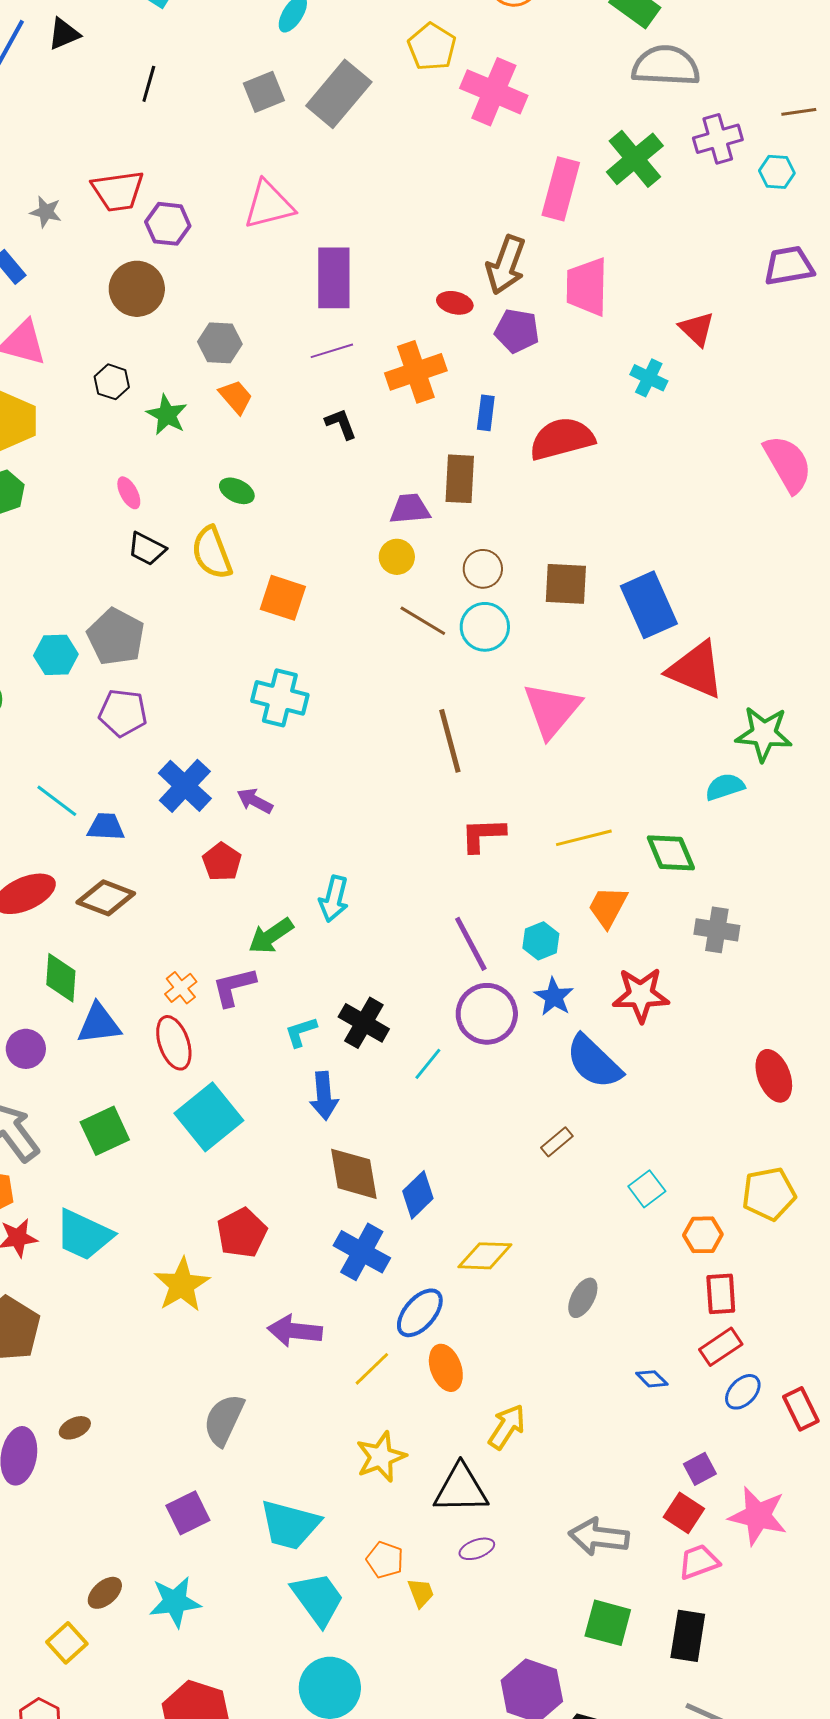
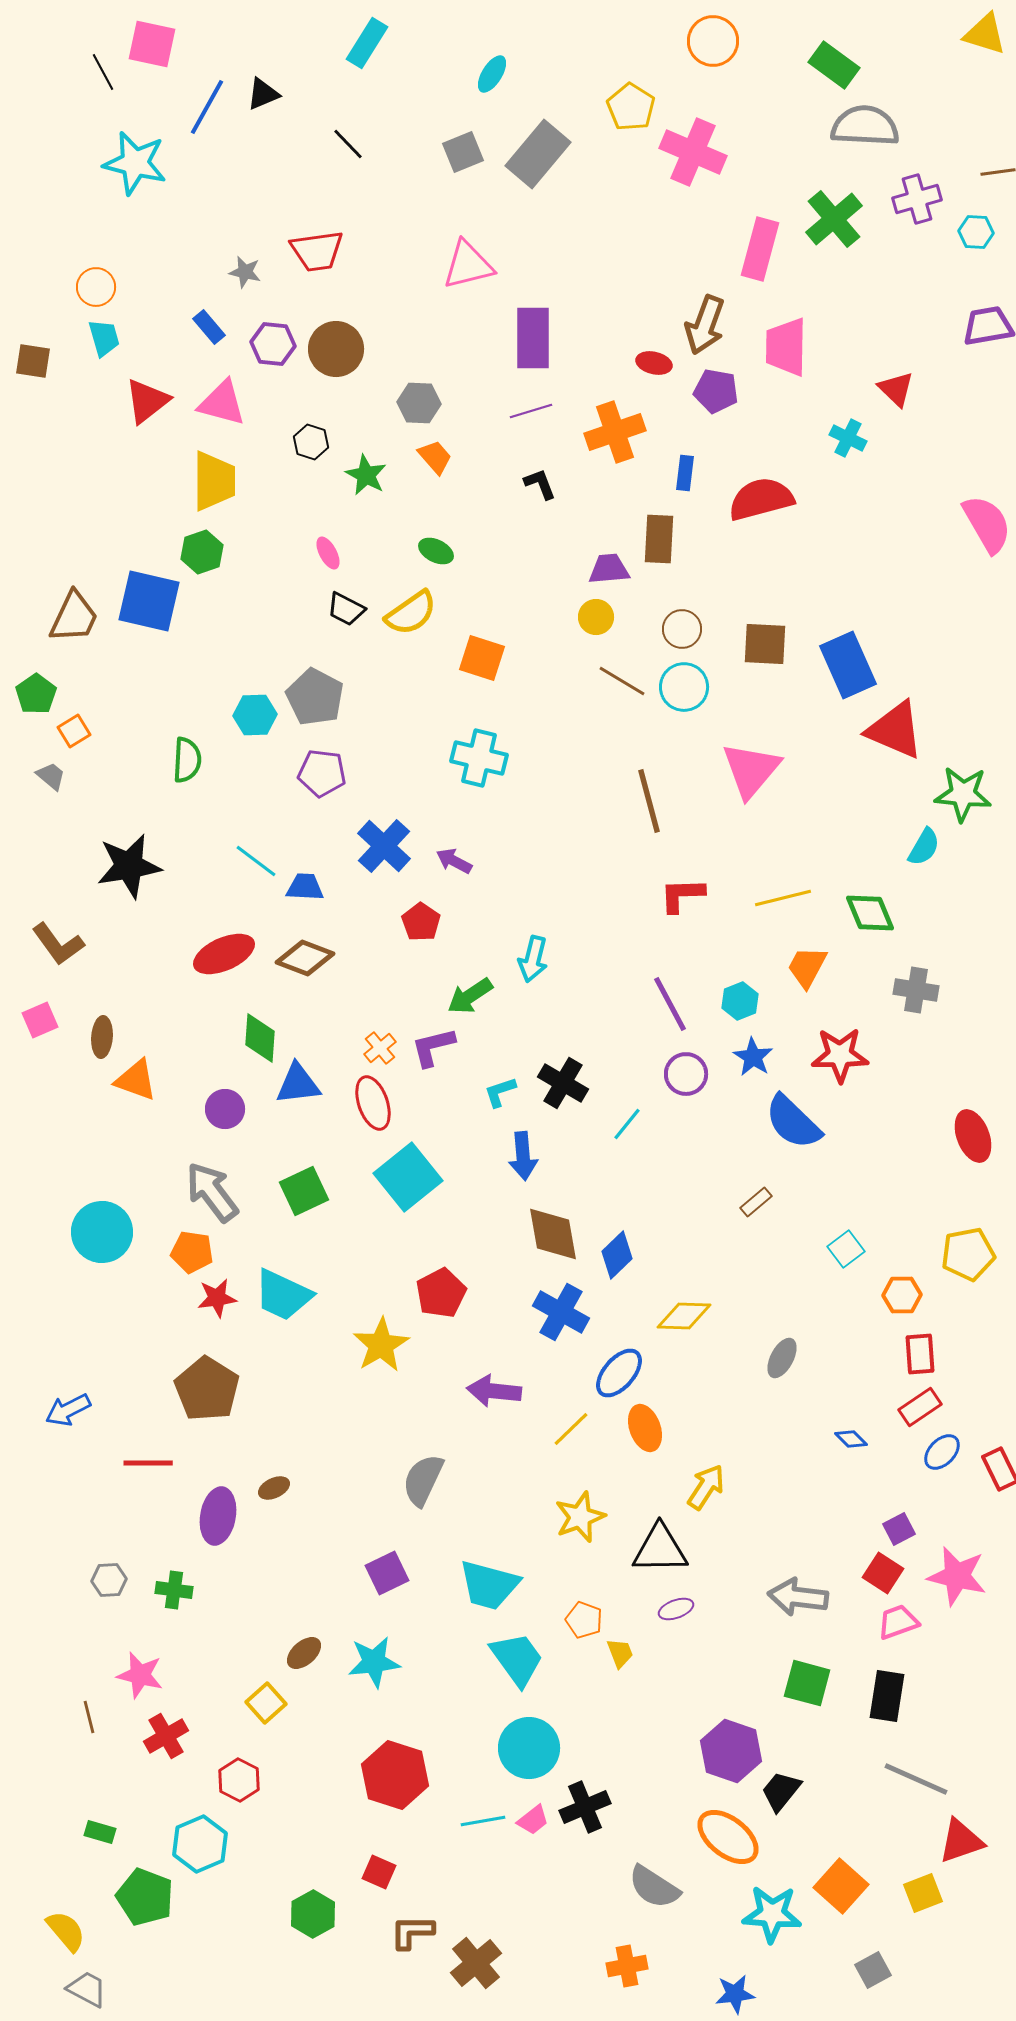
black line: (149, 84) -> (348, 144), turned -60
purple hexagon: (168, 224) -> (273, 344), moved
yellow semicircle: (212, 553) -> (411, 613), turned -104
cyan semicircle: (725, 787) -> (924, 847), turned 138
purple circle: (487, 1014) -> (686, 1074), size x0.7

